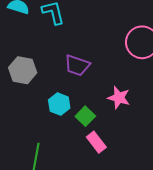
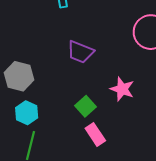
gray hexagon: (23, 70) -> (19, 76), moved
cyan hexagon: (59, 104) -> (27, 113), moved

